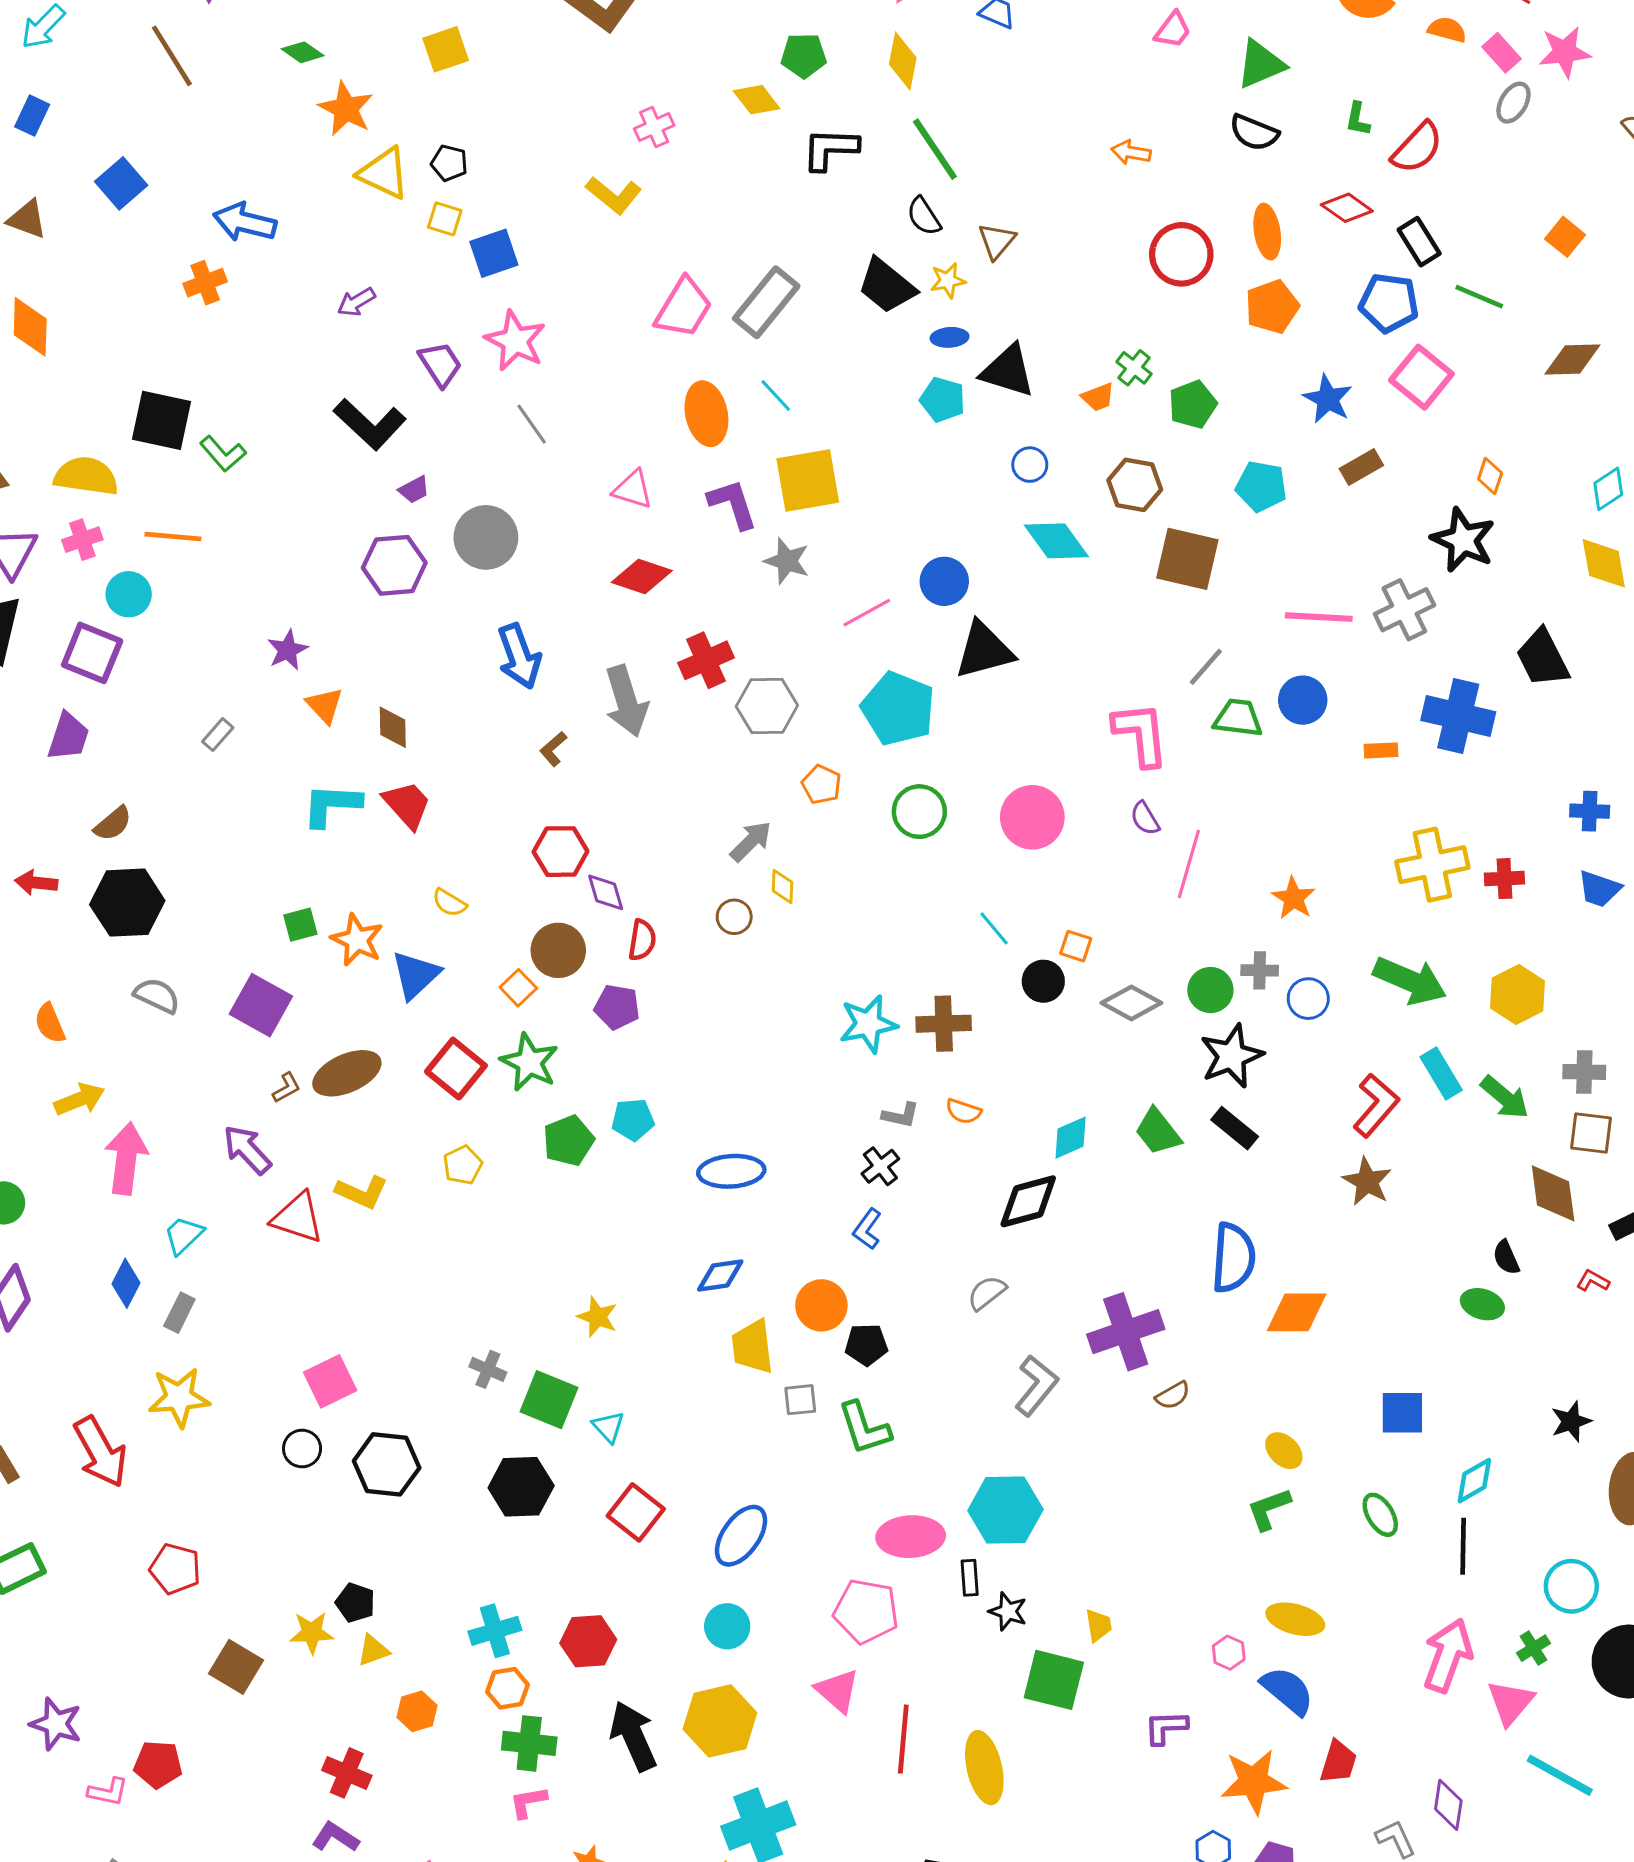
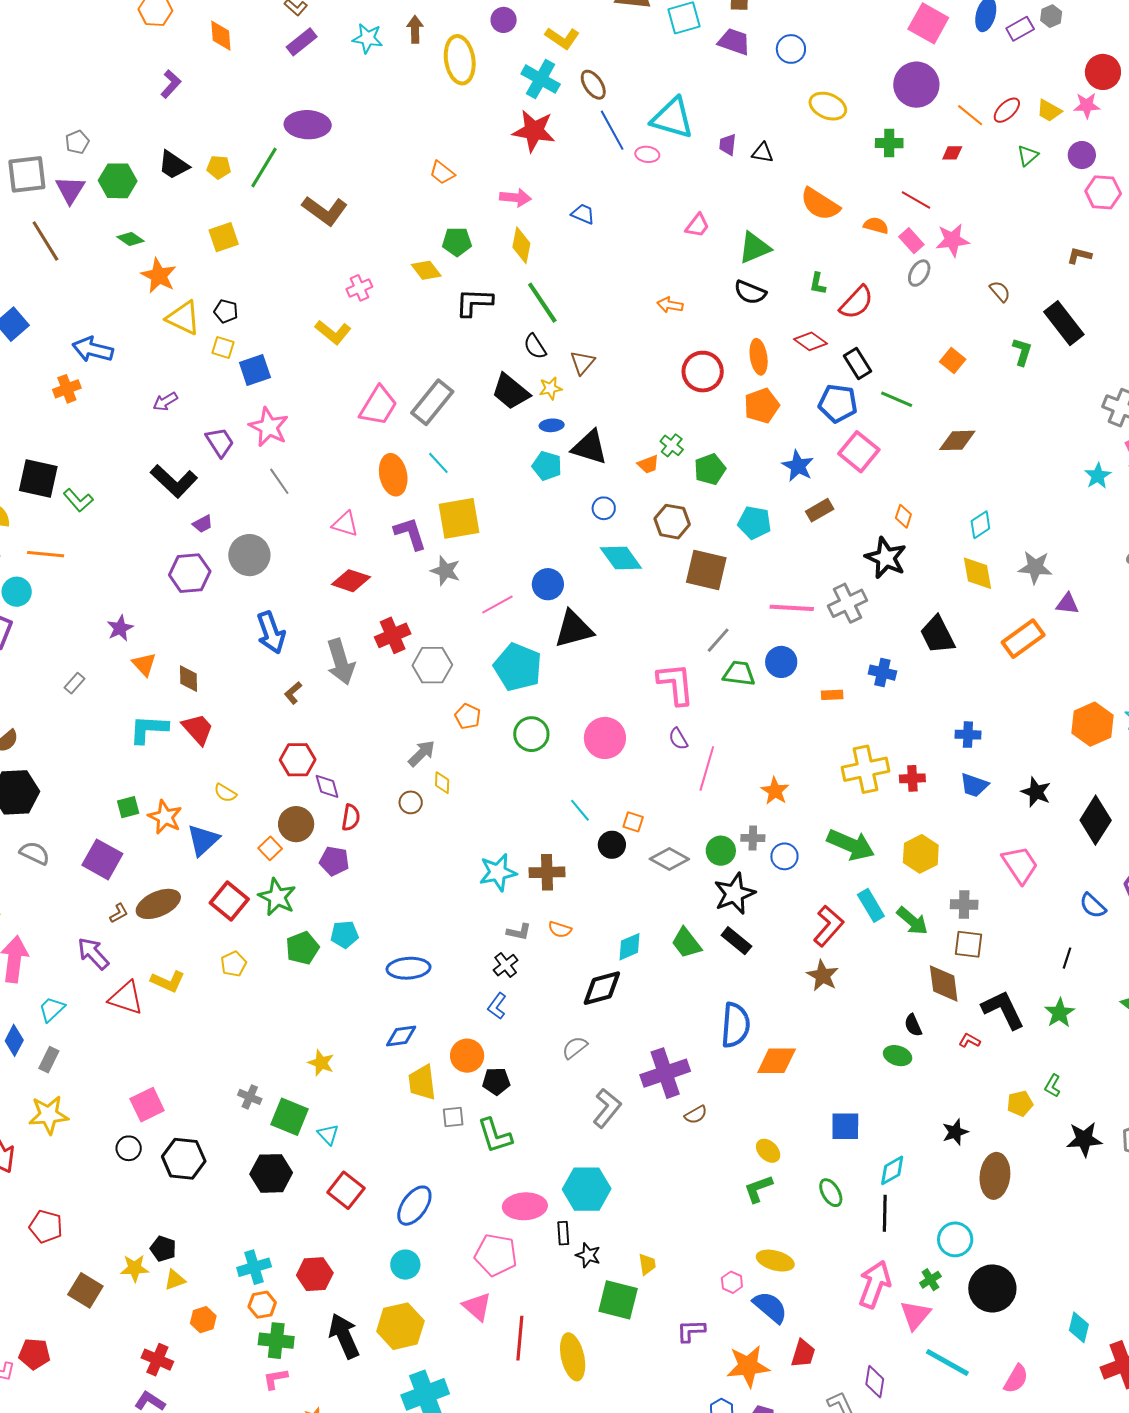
blue cross: (1458, 716) -> (882, 673), size x0.6

